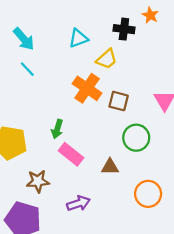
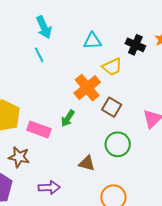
green arrow: (57, 129) -> (68, 118), moved
pink rectangle: (71, 154) -> (39, 130), moved, turned -35

